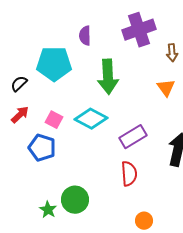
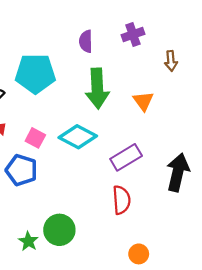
purple cross: (139, 30) -> (133, 34), size x0.6
purple semicircle: (85, 36) -> (86, 41), moved
orange triangle: (166, 88) -> (143, 101), moved

